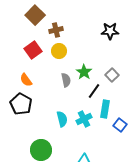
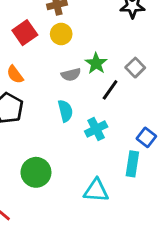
gray semicircle: (66, 80) -> (71, 75), turned 88
cyan rectangle: (105, 109) -> (132, 164), moved
cyan semicircle: (62, 119) -> (65, 111), moved

